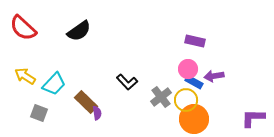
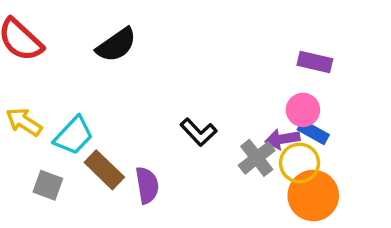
purple arrow: (214, 76) -> (282, 139), moved
brown rectangle: (86, 102) -> (104, 170), moved
purple semicircle: (97, 113) -> (147, 185), size x1.5

